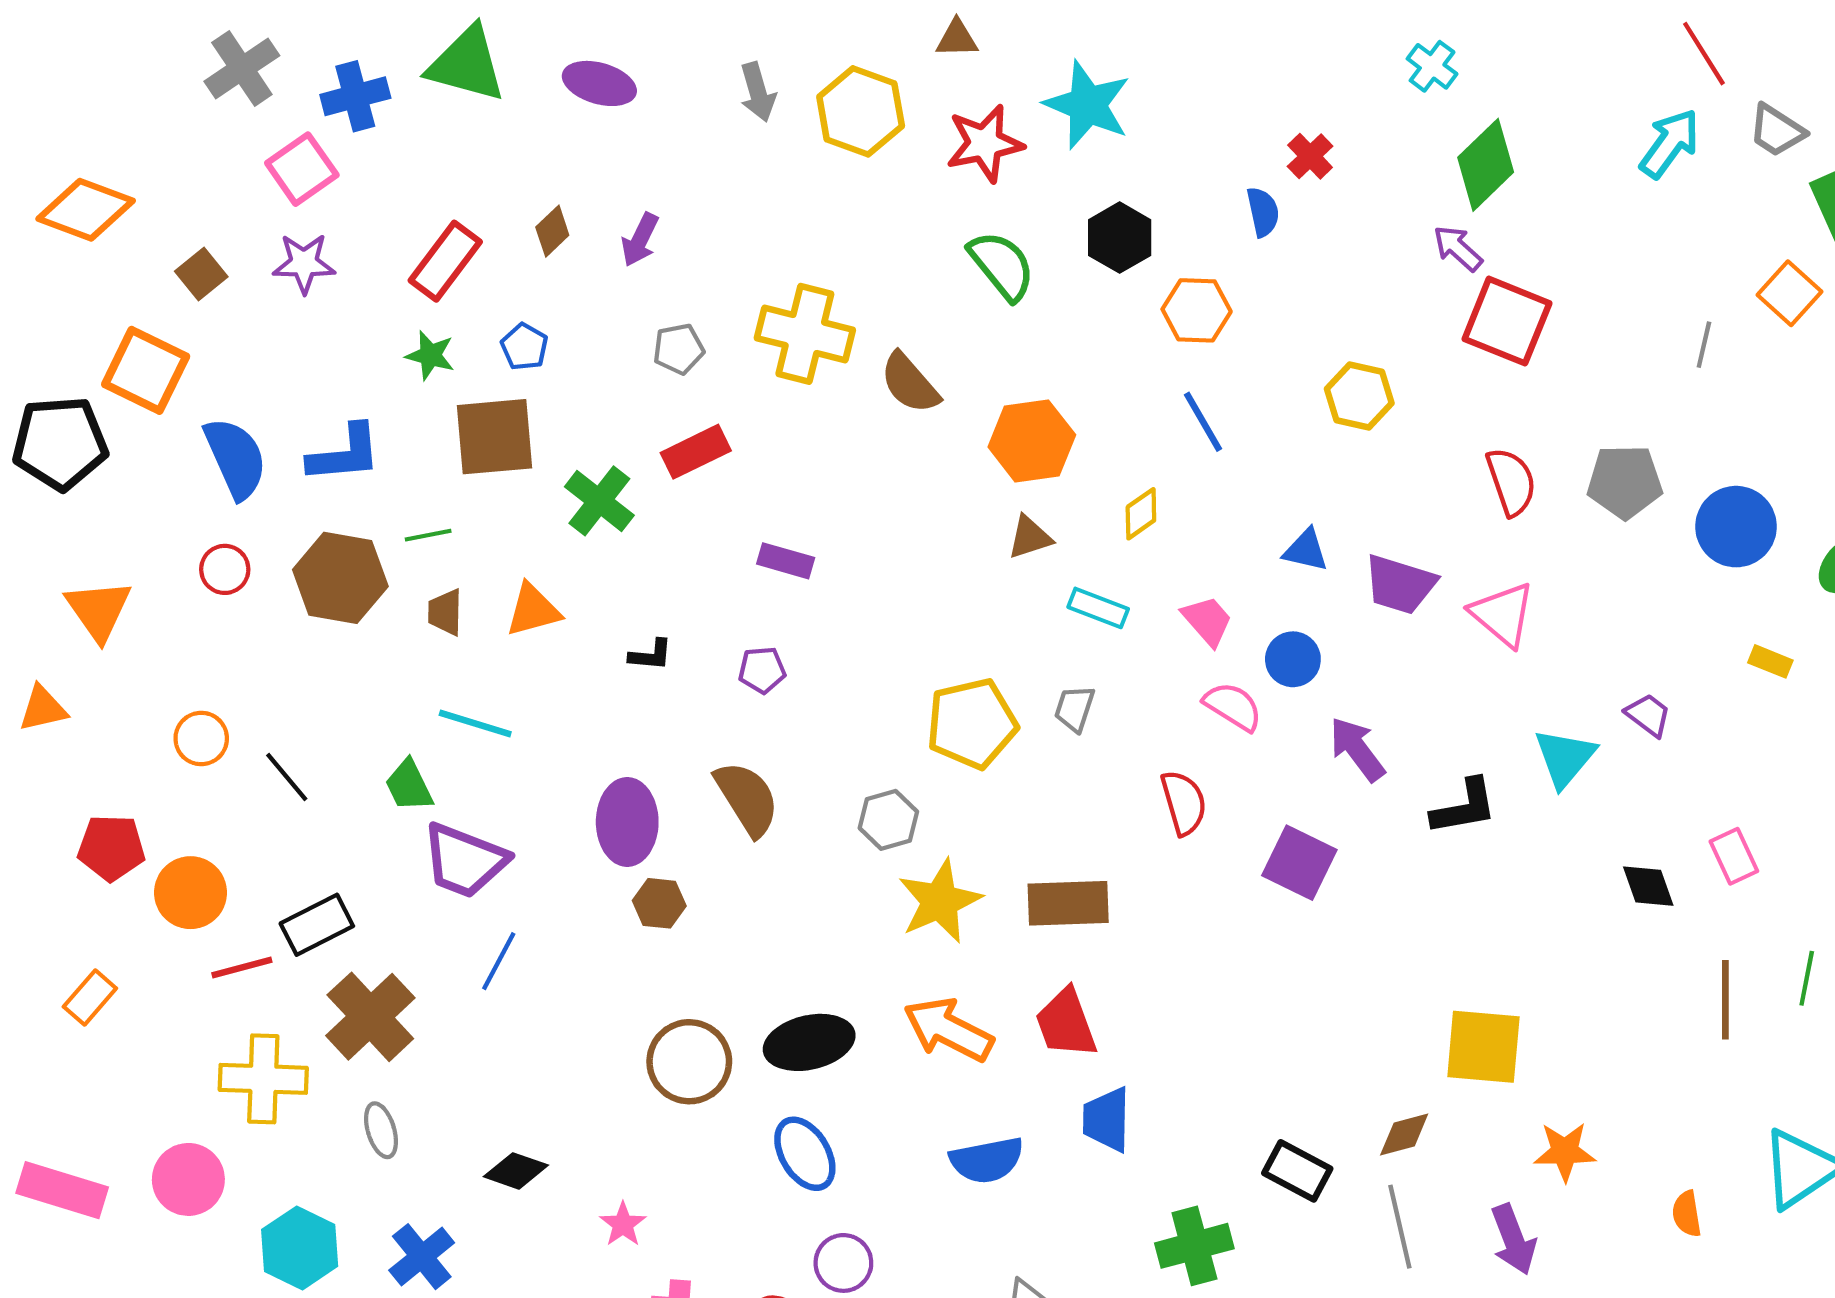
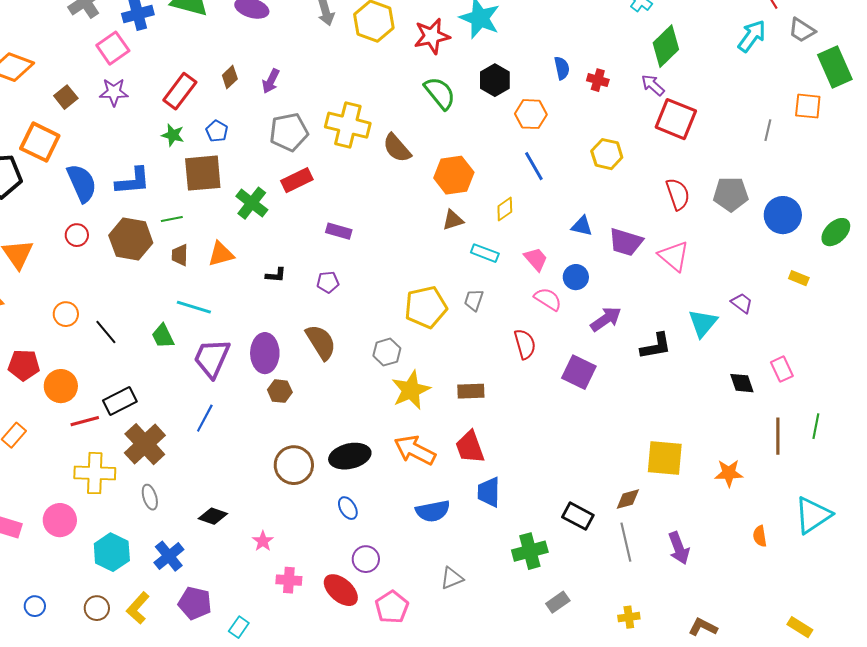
red cross: (1310, 156) -> (598, 80), moved, turned -30
orange square: (1790, 293) -> (808, 106), turned -36
gray pentagon: (679, 349) -> (289, 132), size x1.6
purple arrow: (1357, 749) -> (606, 319), turned 92
purple trapezoid: (465, 861) -> (212, 358), moved, turned 93
brown rectangle: (1068, 903) -> (471, 391), size x0.7
orange star: (1565, 1152) -> (729, 473), moved
blue ellipse: (805, 1154) -> (348, 508), size x0.7

